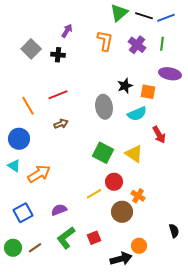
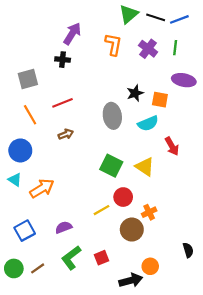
purple arrow: (67, 31) -> (72, 34), size x1.5
gray square: (31, 49) -> (28, 79), moved, turned 30
orange cross: (138, 196) -> (149, 212), turned 32

